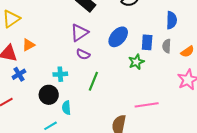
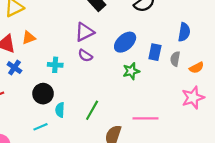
green star: (136, 62) -> (131, 71), moved
blue cross: (19, 74) -> (14, 68), turned -32
cyan cross: (60, 74) -> (55, 65), moved
green line: (93, 81) -> (92, 110), moved

